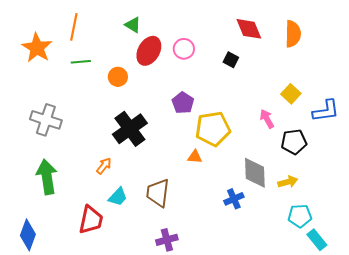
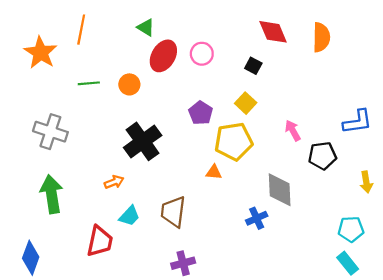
green line: (81, 62) -> (89, 83), moved
yellow square: (291, 94) -> (246, 103), moved
orange arrow: (104, 166) -> (114, 182), turned 30
yellow arrow: (288, 182) -> (366, 182), moved, turned 96
cyan pentagon: (300, 216) -> (351, 229), moved

